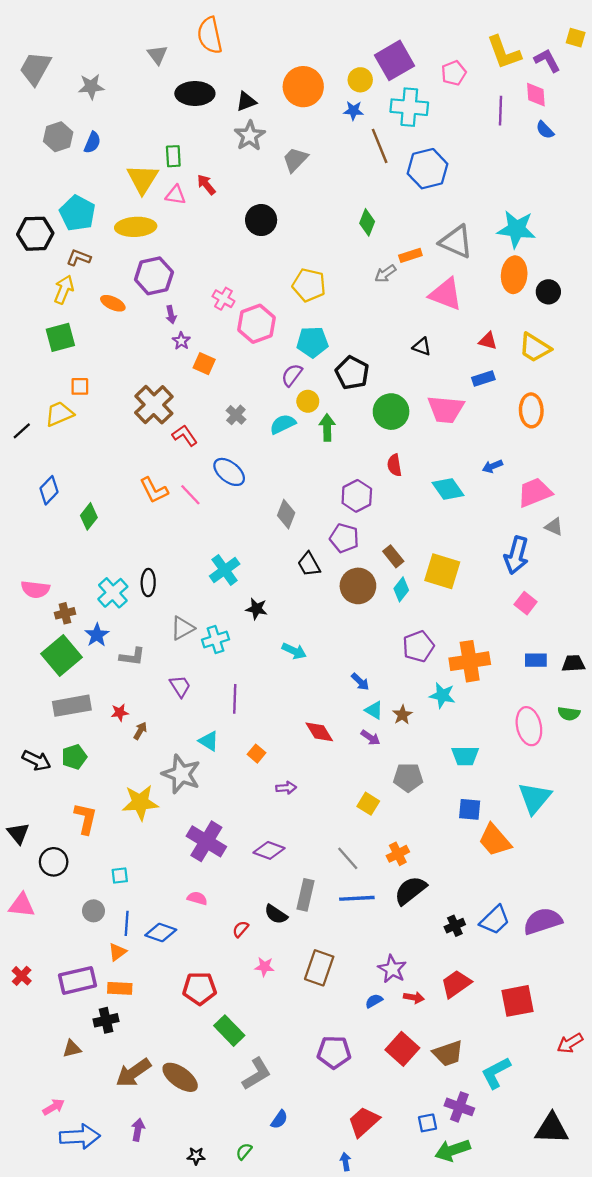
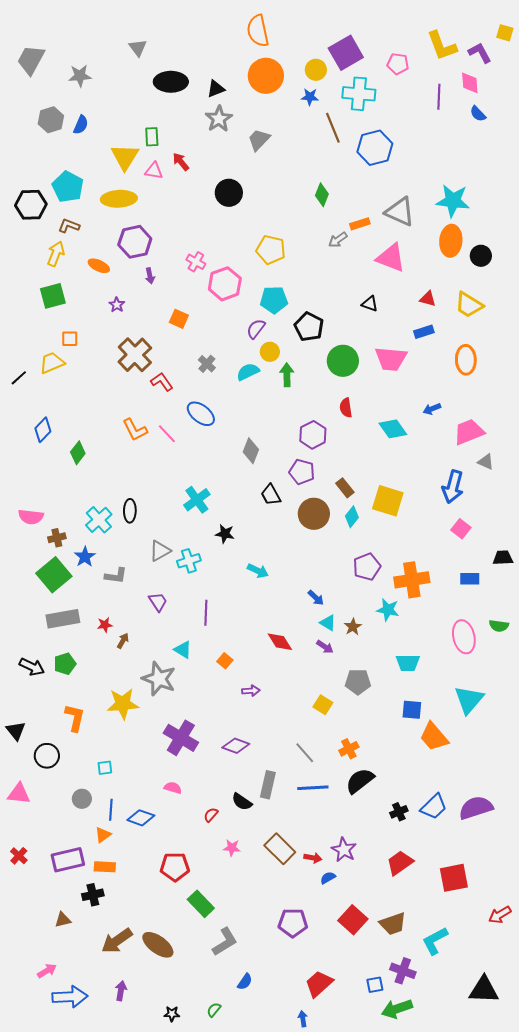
orange semicircle: (210, 35) -> (258, 31), moved
pink pentagon: (454, 73) -> (398, 64), turned 30
purple star: (181, 341) -> (117, 305), moved
black trapezoid: (573, 663) -> (503, 558), moved
brown rectangle: (319, 968) -> (280, 849), turned -64
red arrow: (414, 997) -> (313, 858), moved

